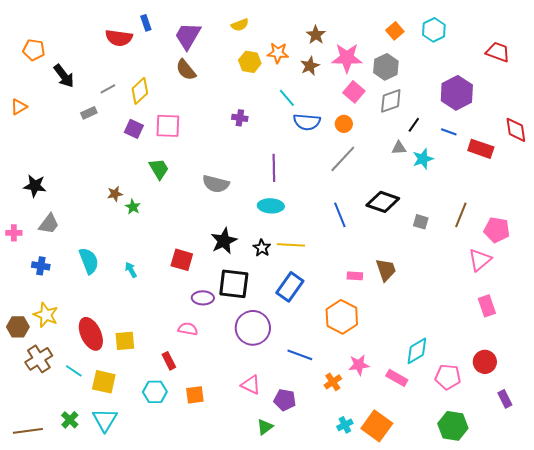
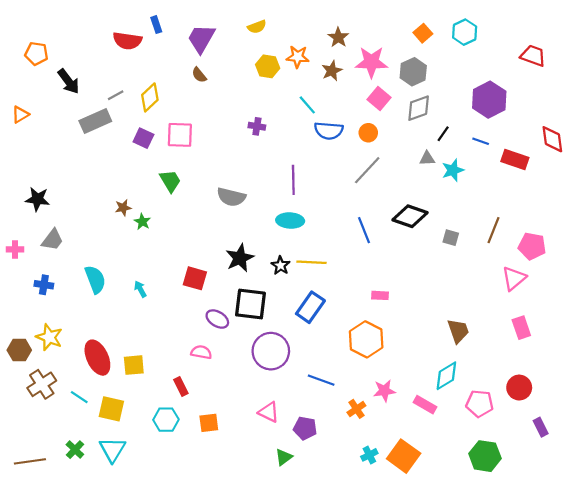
brown semicircle: (186, 70) -> (199, 75), size x0.7
gray rectangle: (89, 113) -> (95, 121), size x1.8
brown trapezoid: (386, 270) -> (458, 331), moved
purple ellipse: (203, 298) -> (217, 319), turned 30

